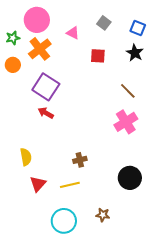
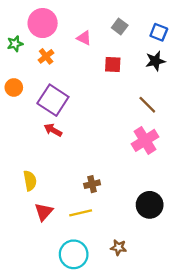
orange cross: (40, 49) -> (46, 56), size x0.6
black star: (135, 53) -> (155, 61), turned 30
orange circle: (13, 65) -> (14, 87), moved

